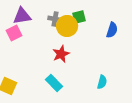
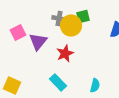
purple triangle: (22, 16) -> (38, 41), moved, turned -42
cyan semicircle: (102, 82) -> (95, 85), moved

